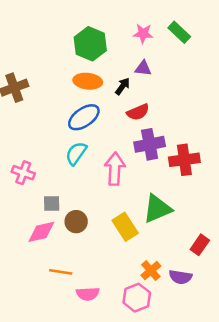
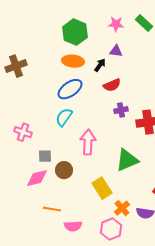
purple cross: (150, 144) -> (121, 110), size x0.6
pink arrow: (115, 169) -> (88, 142), moved
yellow rectangle: (125, 227) -> (102, 188), moved

